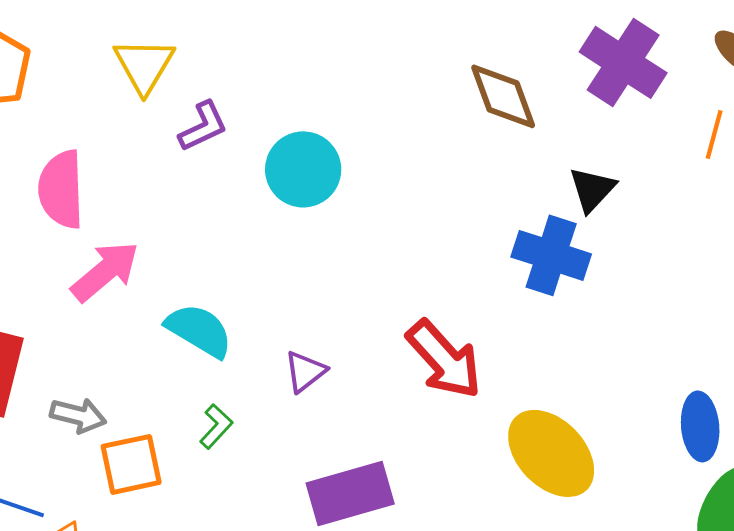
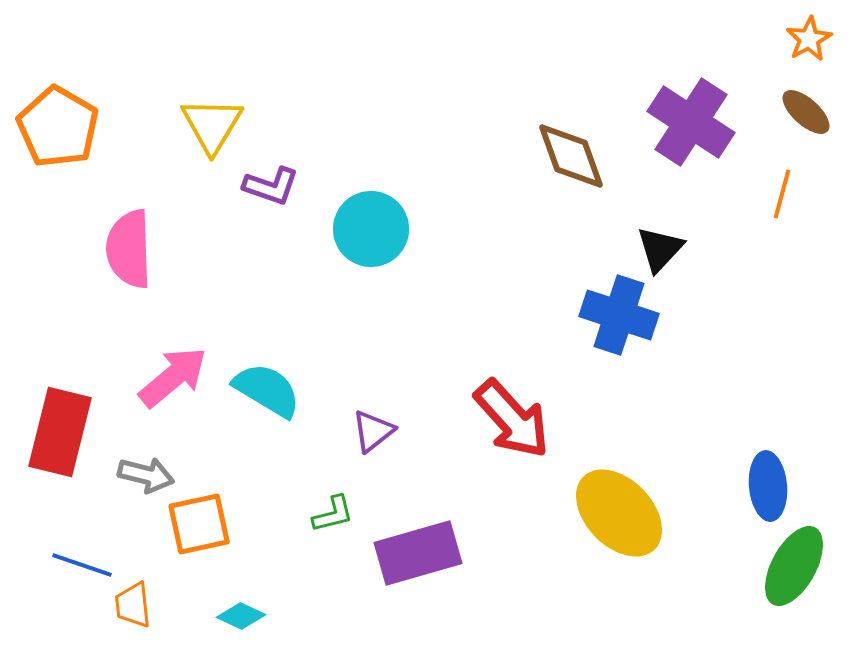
purple L-shape: (203, 126) -> (271, 186), turned 44
pink arrow: (105, 271) -> (173, 377), moved
green L-shape: (216, 426) -> (333, 514), moved, turned 33

